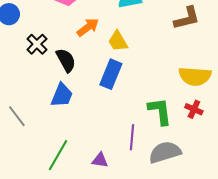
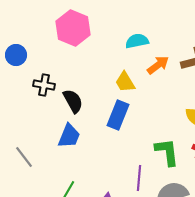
orange arrow: (88, 27) -> (158, 65), moved
black cross: (37, 44) -> (44, 85), turned -35

